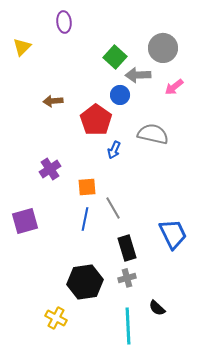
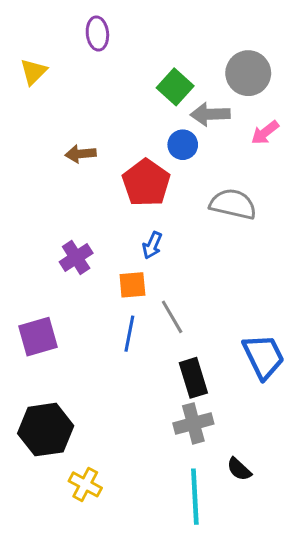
blue arrow: (114, 150) -> (152, 245), moved
gray cross: (127, 278) -> (193, 423), size x1.4
black hexagon: (85, 282) -> (46, 430), moved

